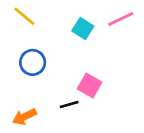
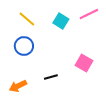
yellow line: (24, 16) -> (27, 19), moved
pink square: (90, 86) -> (84, 63), moved

